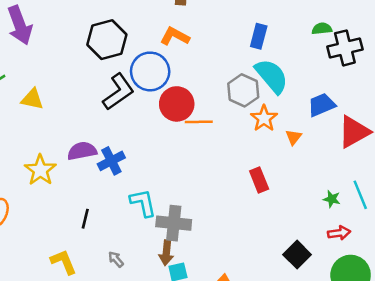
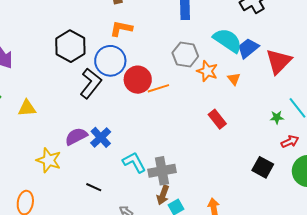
cyan semicircle: (272, 76) -> (228, 40), moved
black line: (85, 219) -> (94, 187), turned -63
brown arrow: (166, 253) -> (163, 195), turned 30

